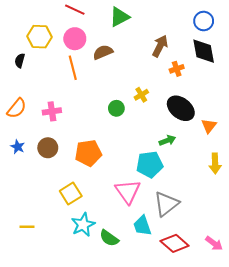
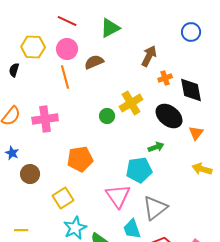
black diamond: (204, 51) -> (191, 90), moved
yellow cross: (141, 95) -> (131, 103), size x1.6
pink cross: (52, 111) -> (45, 119), size x1.4
brown circle: (48, 148) -> (30, 174), moved
yellow arrow: (215, 163) -> (202, 169), turned 108

